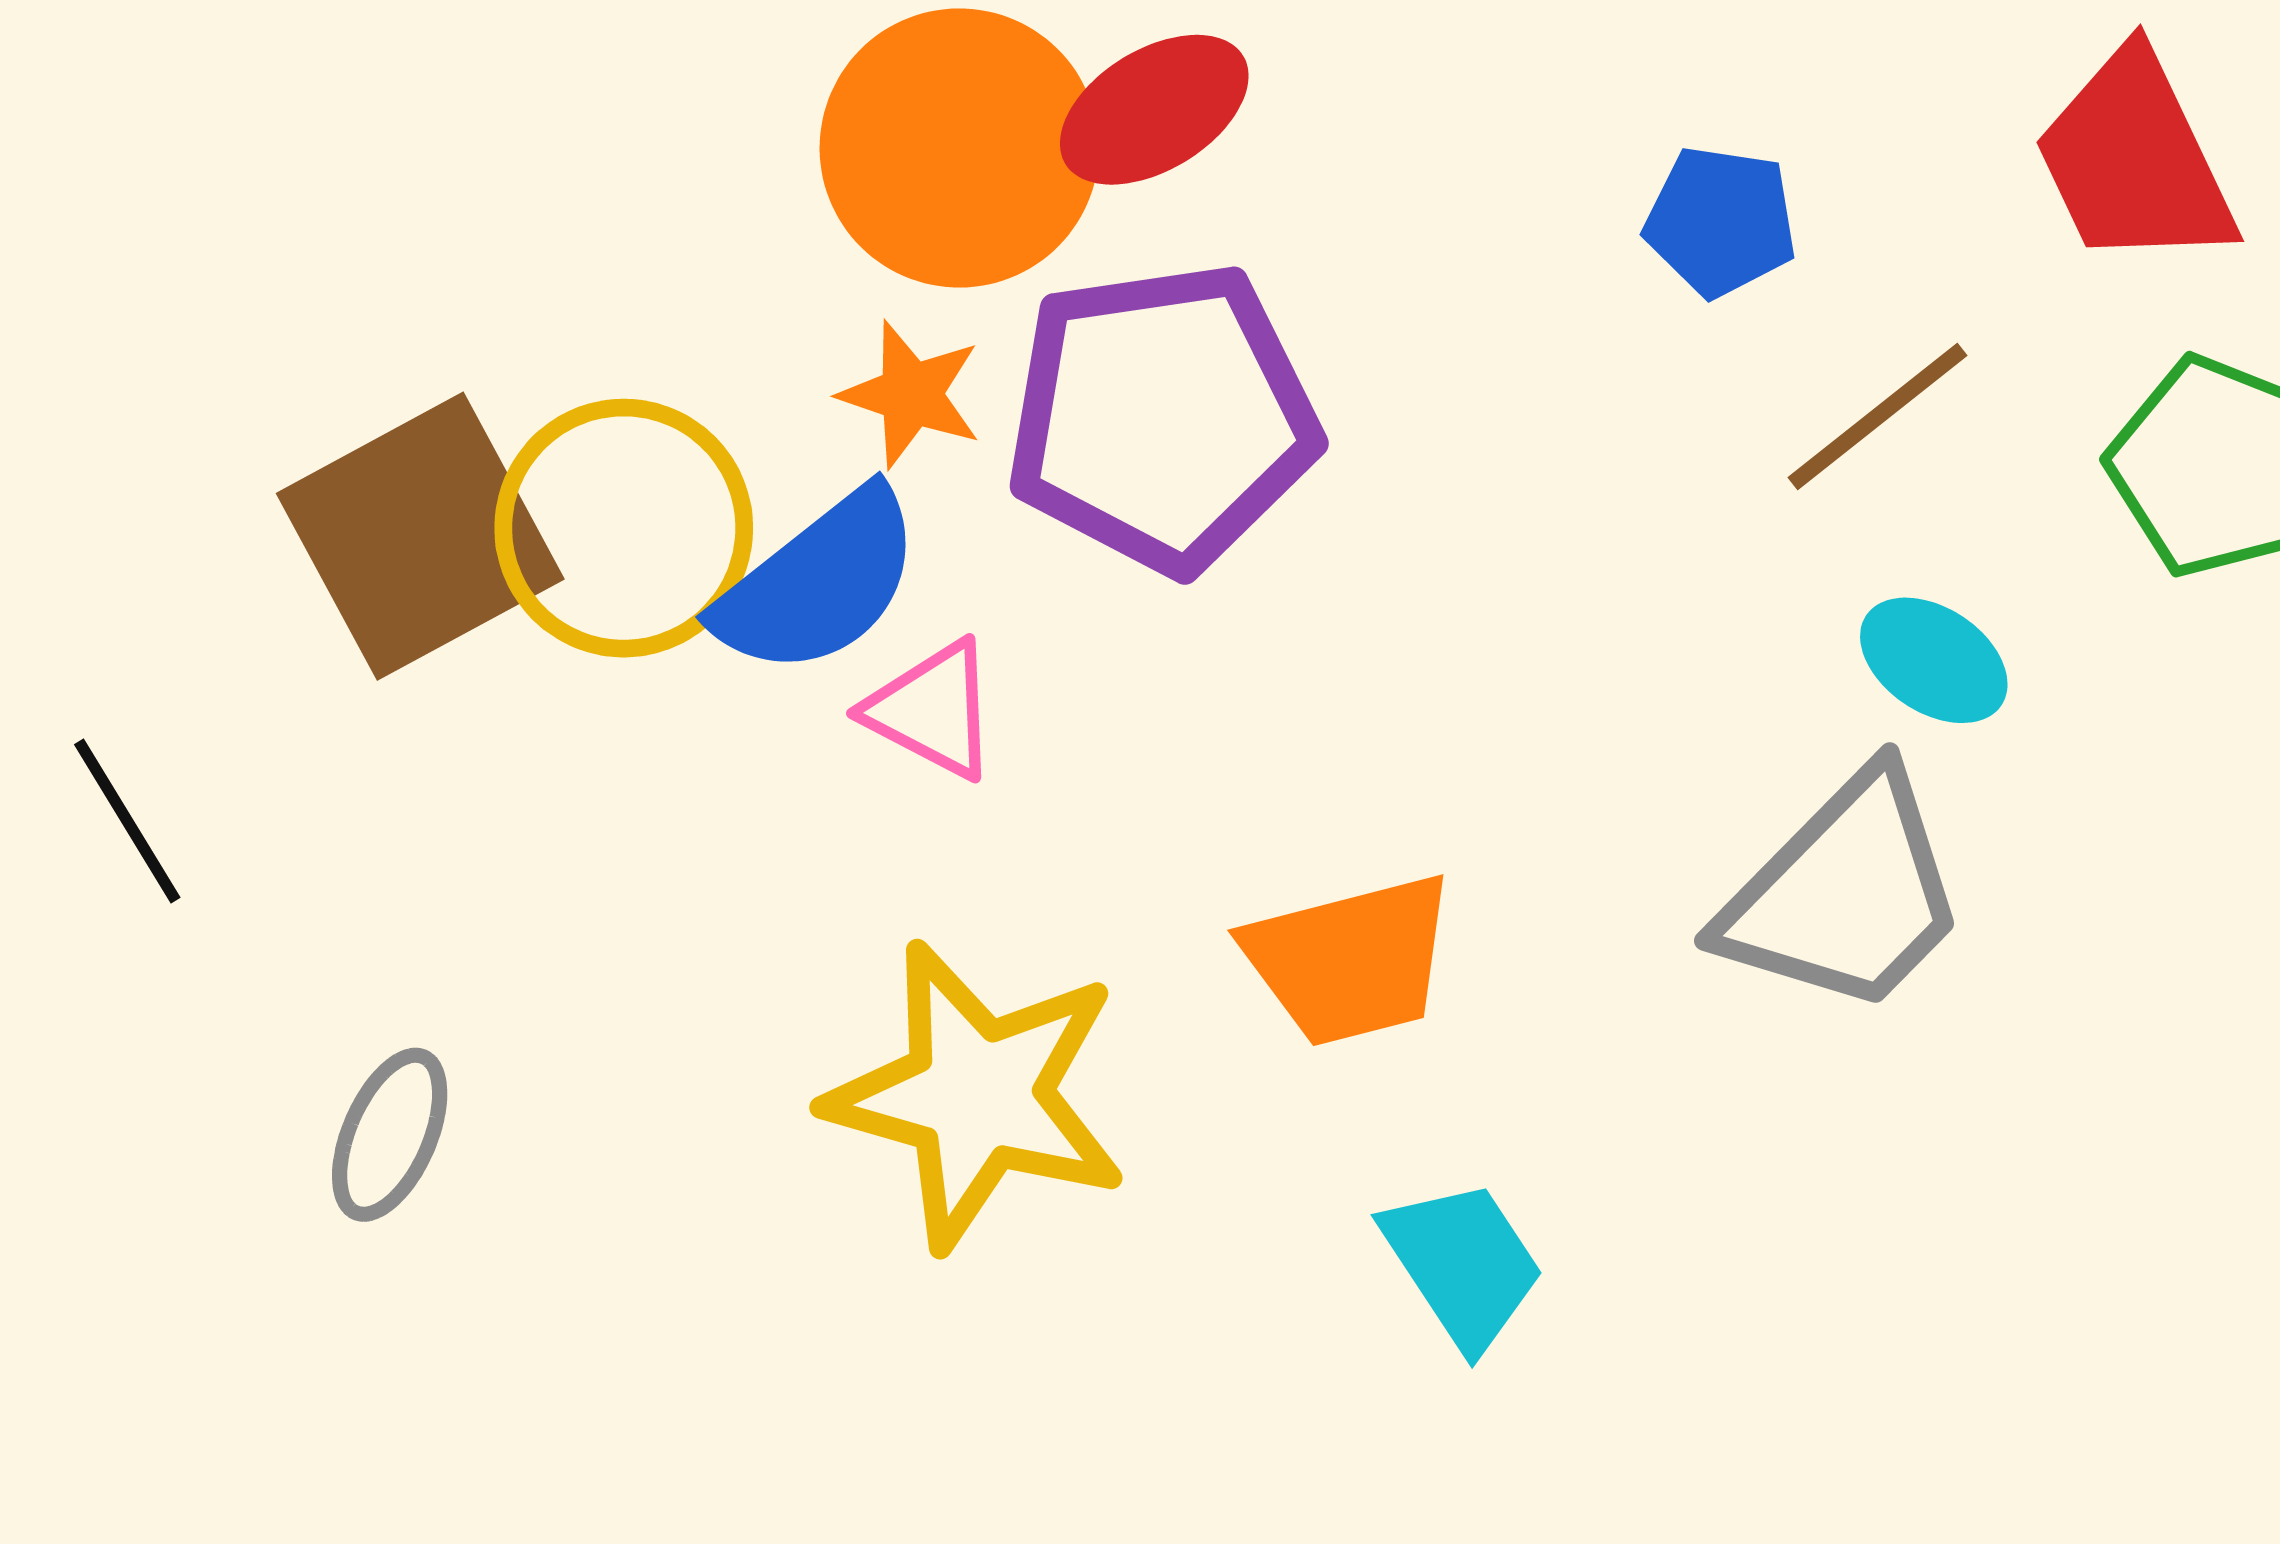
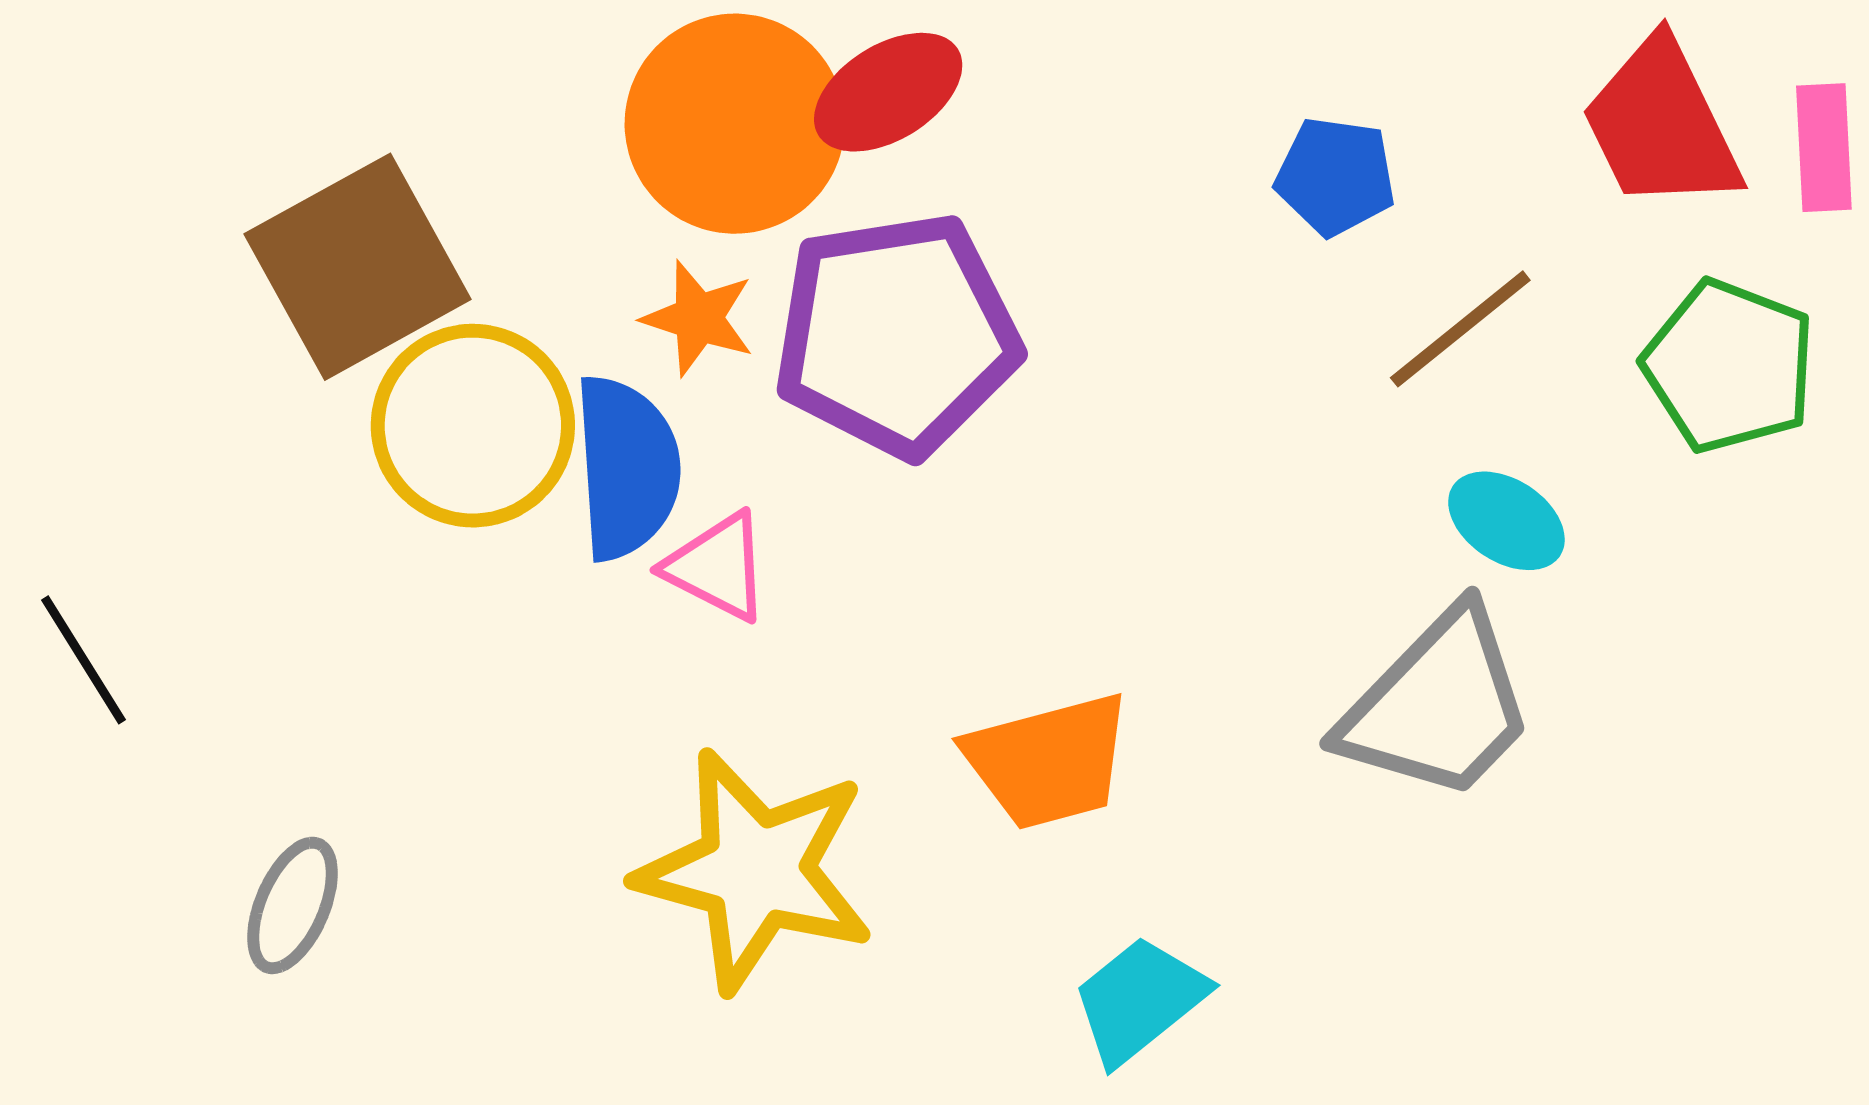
brown square: (420, 536) -> (358, 267), moved
blue semicircle: (818, 583) -> (627, 467), turned -55
cyan trapezoid: (1463, 1264) -> (1139, 1000), turned -95

